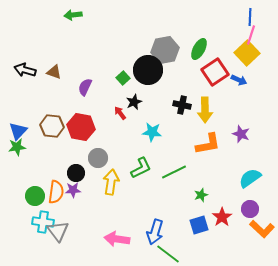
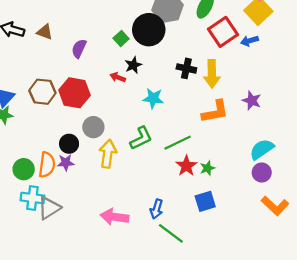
blue arrow: (239, 80) -> (250, 41), turned 140
red arrow: (120, 113) -> (118, 77), turned -32
purple circle: (250, 209) -> (262, 173), moved
red star: (222, 217) -> (186, 166), moved
gray triangle: (58, 231) -> (49, 208), turned 35
blue arrow: (155, 232) -> (157, 209), size x0.7

